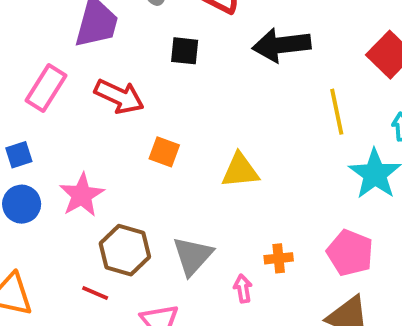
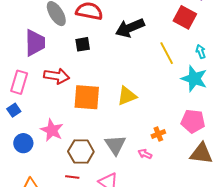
orange square: (164, 152) -> (87, 97), size x1.8
blue square: (19, 155) -> (14, 110), moved
pink arrow: (243, 289) -> (145, 154), turned -40

